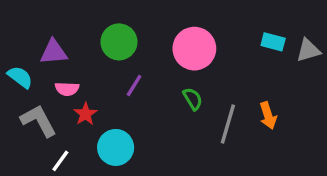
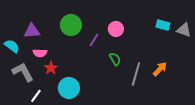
pink circle: (194, 49) -> (116, 29), size x0.6
gray triangle: (308, 50) -> (184, 30), turned 35
purple line: (134, 85) -> (94, 40), moved
orange arrow: (268, 116) -> (160, 69), turned -119

